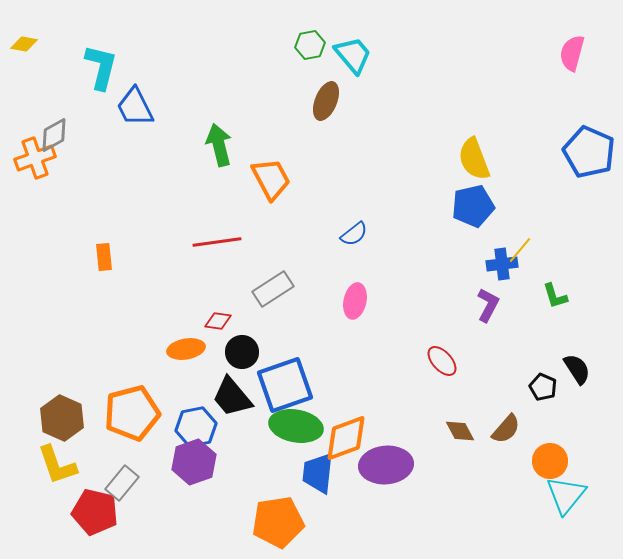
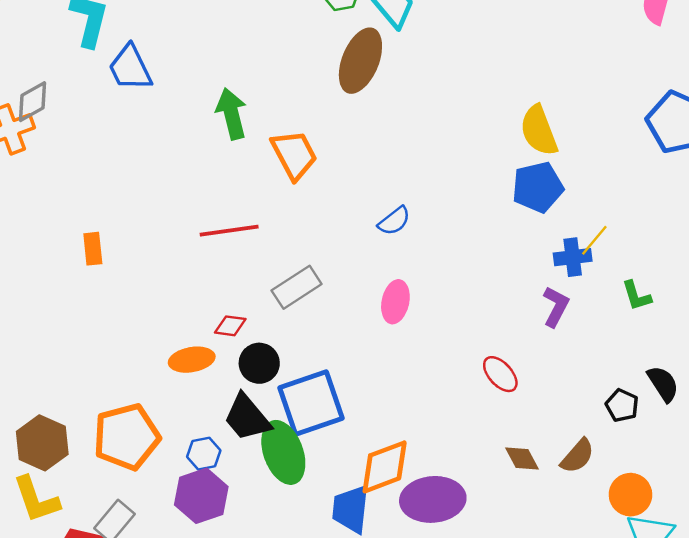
brown ellipse: (326, 101) -> (360, 61), size x1.4
green ellipse: (296, 426) -> (283, 452), moved, turned 60
blue hexagon: (196, 427) -> (204, 454), size x0.7

